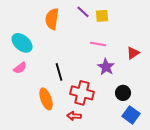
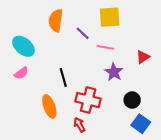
purple line: (83, 12) -> (83, 33), moved
yellow square: (102, 16) -> (110, 17), size x1.5
red arrow: (74, 116) -> (79, 125), turned 56

